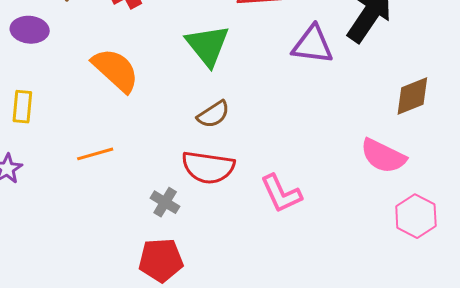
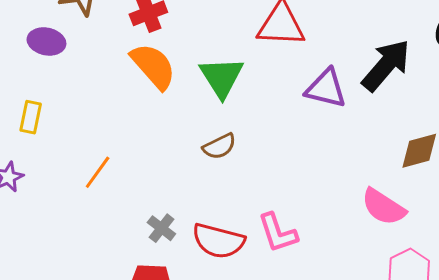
orange semicircle: (115, 70) -> (153, 66), moved
orange line: (95, 154) -> (98, 172), turned -45
red semicircle: (208, 167) -> (218, 241), moved

